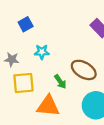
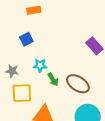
green arrow: (60, 82) -> (53, 79), moved

